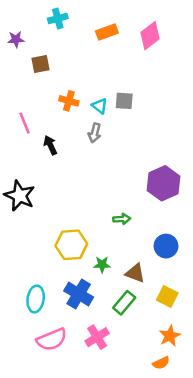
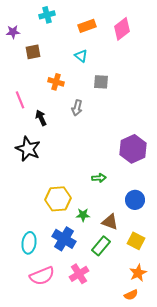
cyan triangle: (100, 106) -> (81, 56), moved
black star: (20, 196) -> (28, 149), moved

